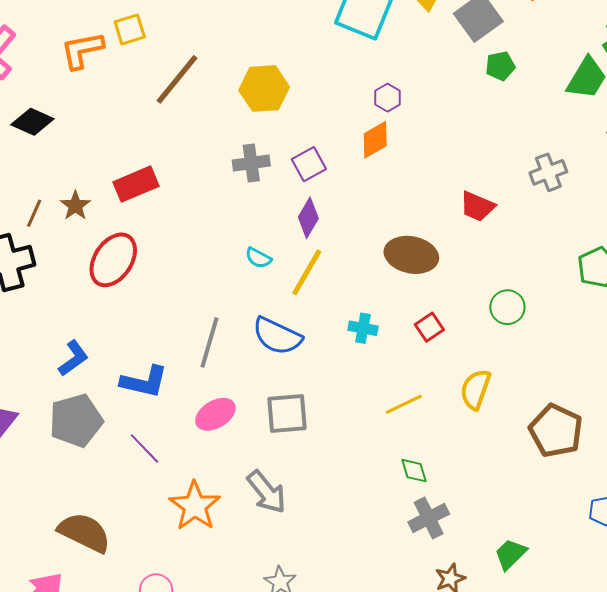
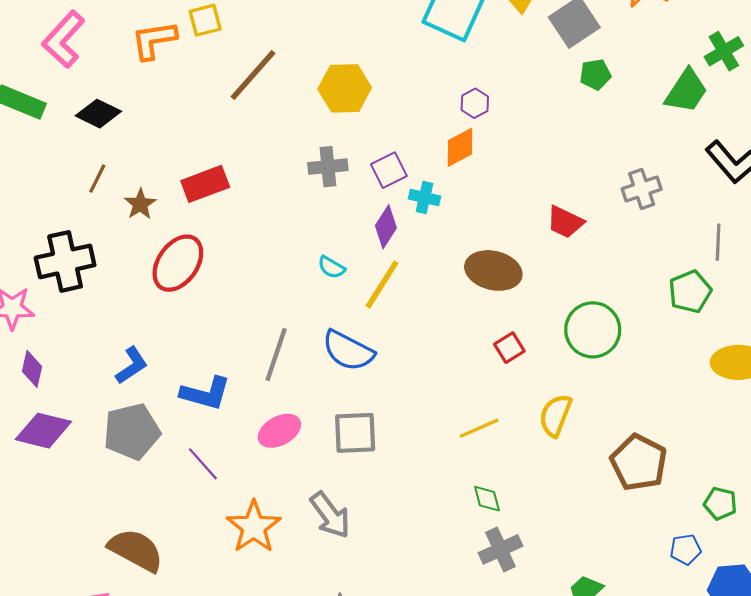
brown line: (34, 213) -> (97, 179), moved
green circle: (507, 307) -> (593, 330), size x1.5
cyan cross: (363, 328) -> (425, 197), moved

